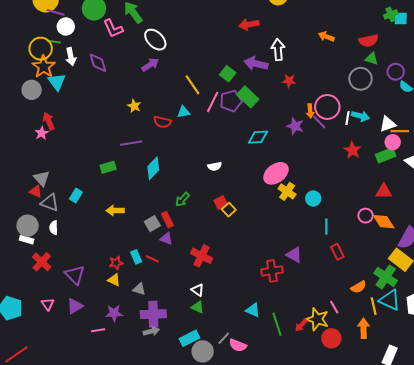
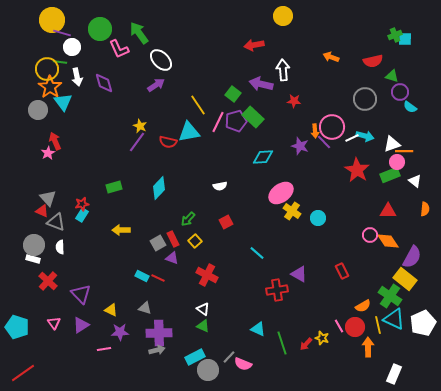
green triangle: (372, 59) -> (392, 76), moved
cyan triangle: (183, 112) -> (189, 132), size x1.6
white line: (347, 118) -> (352, 138), turned 56
purple line: (131, 143) -> (137, 142), moved, turned -45
red star: (352, 150) -> (357, 170), size x1.4
yellow square: (229, 210) -> (195, 241), moved
cyan line: (326, 227) -> (257, 253), moved, turned -49
cyan rectangle: (136, 257) -> (142, 276), turned -40
red star: (116, 263) -> (82, 204), moved
yellow triangle: (114, 280) -> (111, 310), moved
yellow star: (317, 319) -> (322, 338), size x0.6
red circle: (331, 338) -> (355, 327), moved

